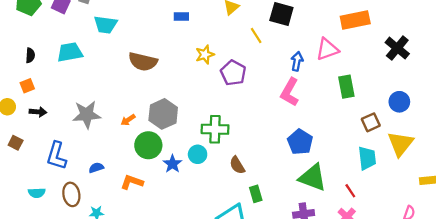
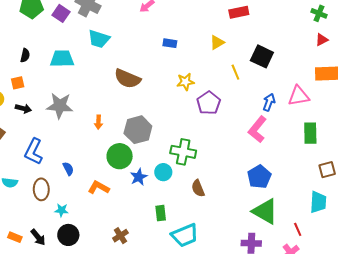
gray star: (87, 115) -> (60, 106), moved
orange arrow: (128, 120) -> (98, 122), moved, turned -64
blue semicircle: (96, 168) -> (68, 169), turned 72
green rectangle: (256, 194) -> (161, 213), moved

